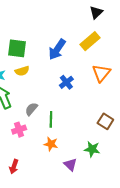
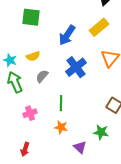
green square: (17, 48) -> (31, 17), moved
blue cross: (66, 82) -> (76, 67), size x1.5
gray semicircle: (31, 109) -> (42, 76), moved

